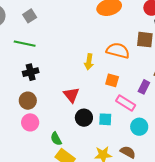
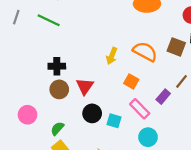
black cross: (31, 72) -> (57, 66), moved
brown circle: (28, 101) -> (59, 89), moved
pink circle: (30, 122) -> (27, 115), moved
green semicircle: (56, 139) -> (57, 129), turned 56

